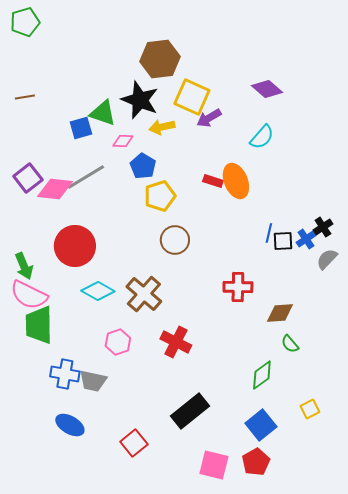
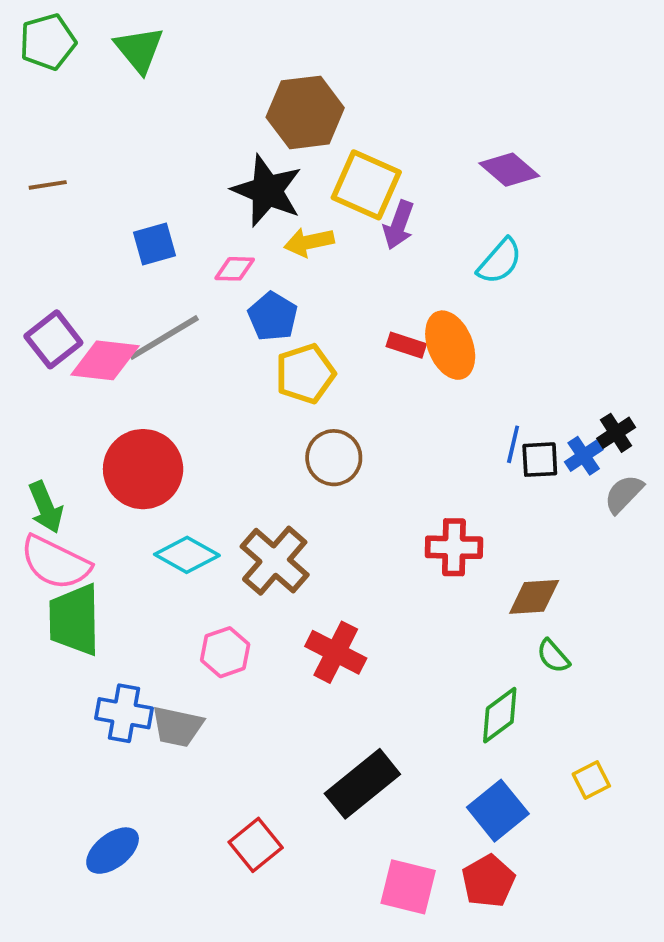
green triangle: (103, 113) -> (139, 49), moved, turned 32
purple arrow: (209, 118) -> (399, 225), turned -40
blue ellipse: (70, 425) -> (113, 851), moved, turned -68

